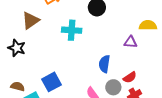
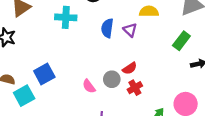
purple triangle: (131, 42) -> (130, 30), turned 40
blue semicircle: (104, 64) -> (107, 28), moved

